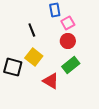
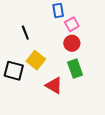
black line: (32, 30) -> (25, 33), moved
green rectangle: (71, 65) -> (75, 69), turned -72

